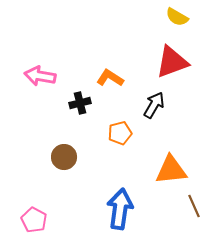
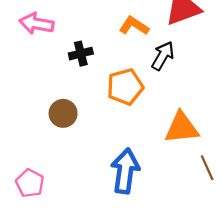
orange L-shape: (110, 78) -> (134, 26), moved
orange pentagon: (120, 133) -> (125, 87), size x1.4

